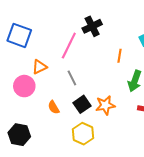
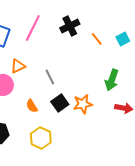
pink line: (69, 46) -> (33, 28), moved
orange line: (119, 56) -> (97, 39), moved, turned -48
yellow hexagon: (83, 134) -> (41, 138), moved

